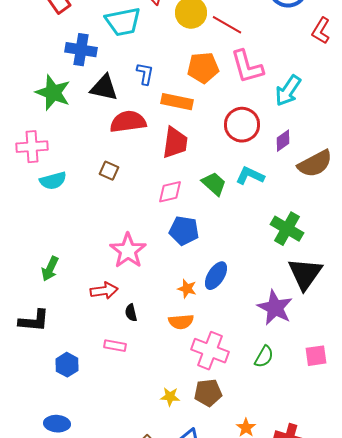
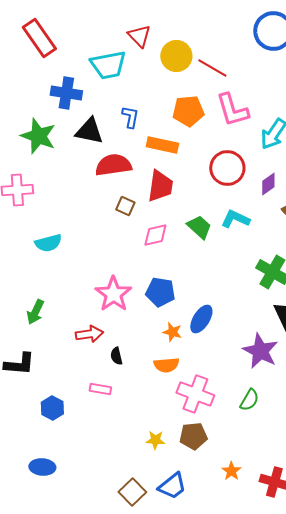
brown square: (109, 171) -> (125, 206), moved
cyan semicircle: (53, 181) -> (48, 243), moved
blue pentagon: (184, 231) -> (160, 292), moved

